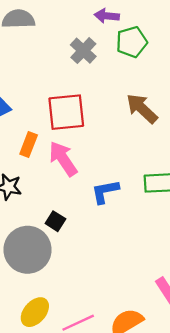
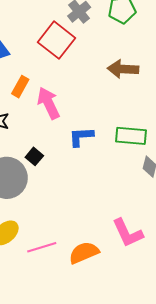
brown arrow: (142, 108) -> (123, 69), turned -48
red square: (66, 112) -> (57, 40), moved, turned 36

